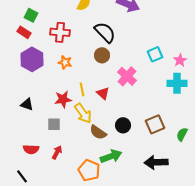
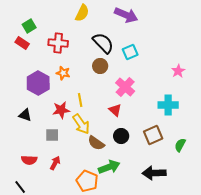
green square: (31, 15) -> (29, 26), turned 32
cyan square: (155, 54) -> (130, 52), moved
purple hexagon: (32, 59) -> (38, 83), moved
cyan cross: (177, 83) -> (168, 105), moved
red triangle: (103, 93) -> (115, 110), moved

